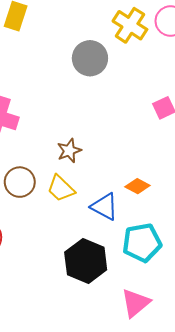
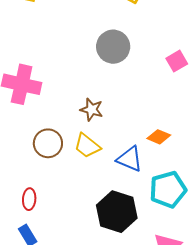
gray circle: (90, 58) -> (113, 47), moved
brown star: (69, 151) -> (92, 110), turned -30

